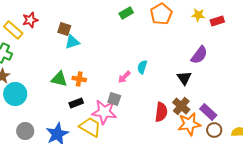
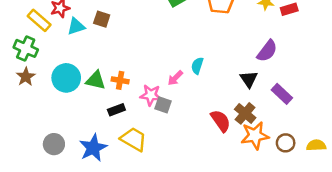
cyan triangle: (72, 42) -> (76, 26), moved
cyan circle: (15, 94) -> (66, 78), moved
pink star: (104, 112) -> (151, 95), moved, size x0.7
red semicircle: (161, 112) -> (221, 121), turned -42
purple rectangle: (208, 112) -> (282, 94), moved

